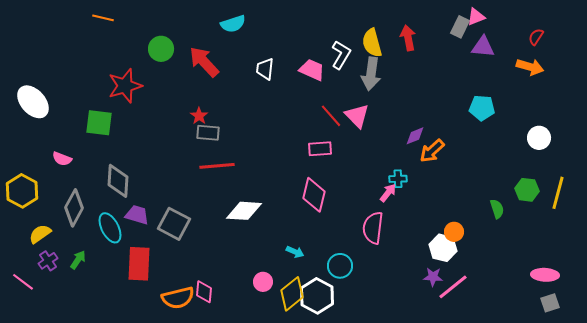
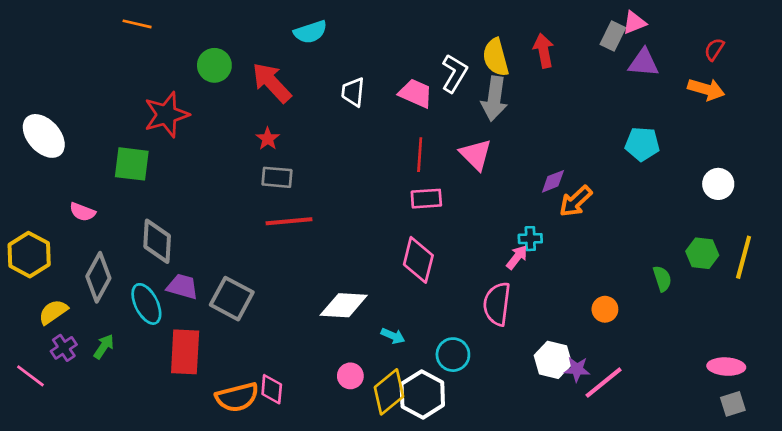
red star: (199, 116) -> (268, 139), moved
red line: (331, 116) -> (420, 155), moved, turned 45
white diamond: (244, 211) -> (344, 305), moved
white hexagon: (443, 248) -> (553, 360), moved

